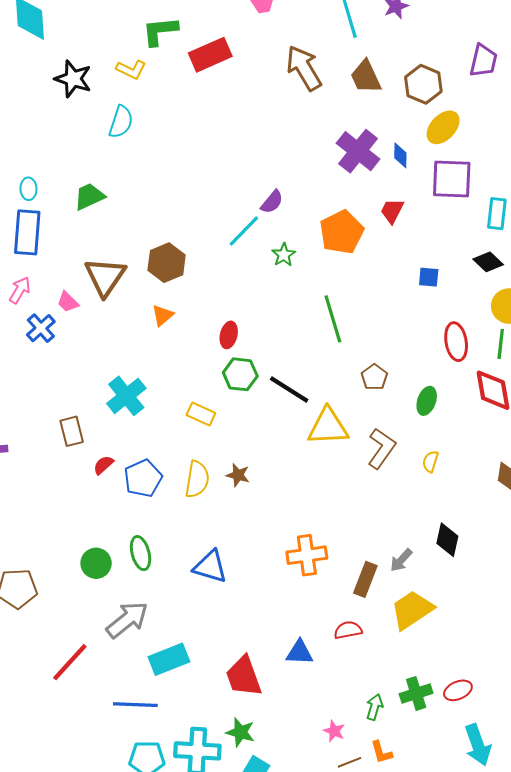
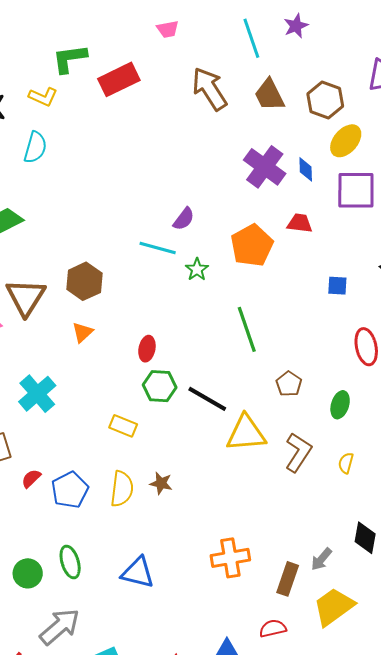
red trapezoid: (392, 211) -> (300, 223), turned 72
cyan line: (244, 231) -> (158, 248), turned 63
cyan cross: (126, 396) -> (37, 394), moved

